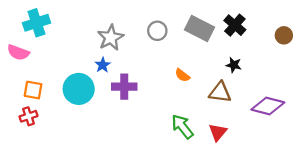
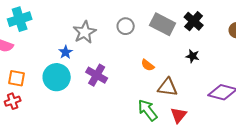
blue star: (103, 65) -> (66, 52), moved
purple cross: (124, 87) -> (97, 75), turned 30
brown triangle: (220, 92) -> (168, 87), moved

